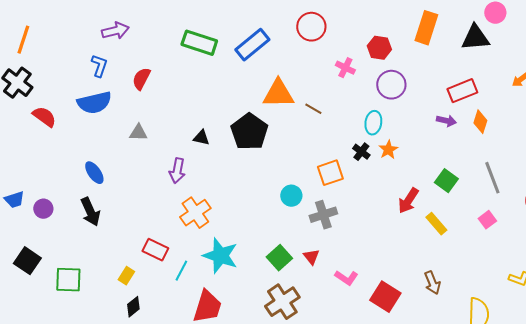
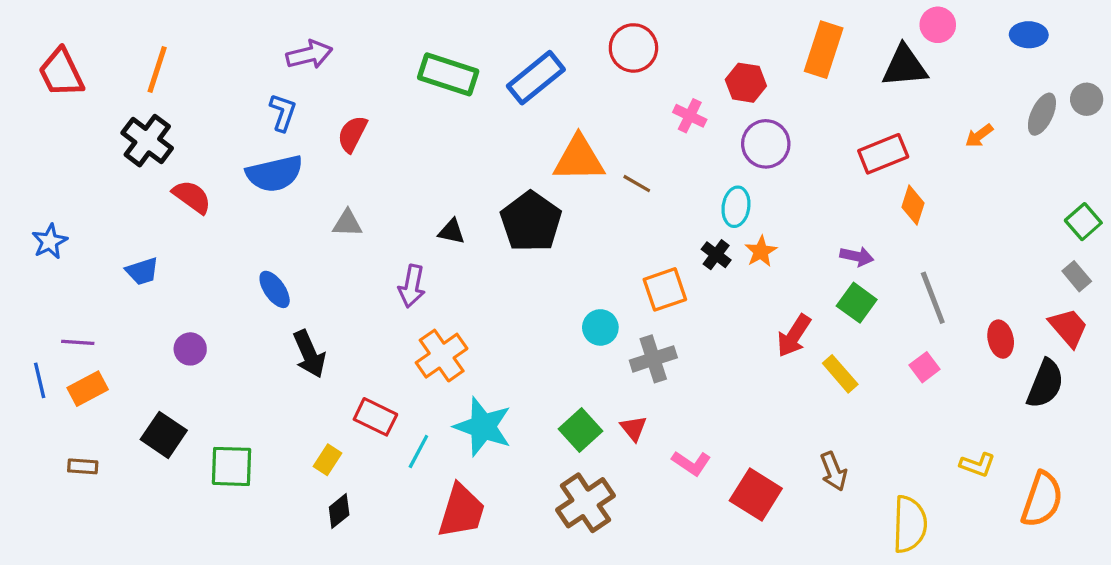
purple arrow: (446, 121) -> (857, 256), moved
blue trapezoid: (14, 200) -> (142, 271), moved
black arrow: (90, 212) -> (309, 354), moved

